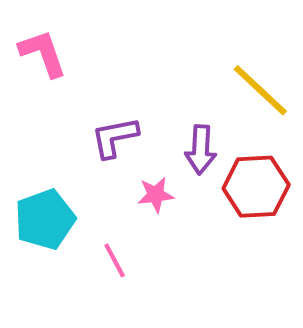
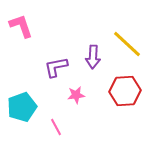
purple arrow: (201, 150) -> (93, 57), moved

